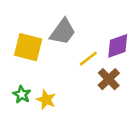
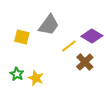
purple diamond: (118, 46) -> (92, 36), turned 50
yellow square: (28, 47) -> (22, 37), size x0.7

